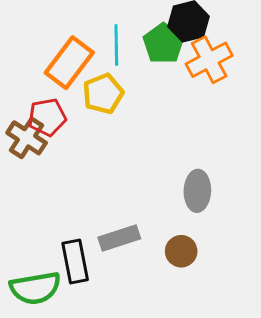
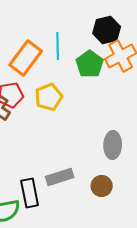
green pentagon: (163, 44) -> (90, 64), moved
yellow pentagon: (103, 94) -> (49, 97), moved

